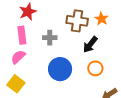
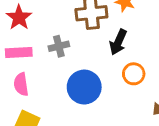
pink rectangle: (22, 35) -> (19, 53), turned -72
pink semicircle: (18, 57) -> (21, 84), turned -42

